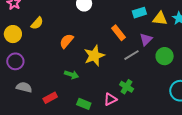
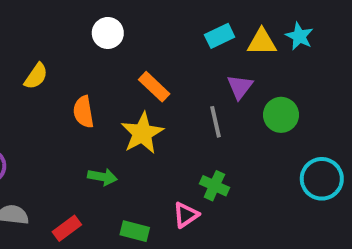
yellow semicircle: (37, 23) -> (36, 76), moved
orange rectangle: (118, 33) -> (154, 87), moved
orange semicircle: (66, 41) -> (83, 112), turned -42
gray line: (131, 55) -> (216, 122), turned -63

